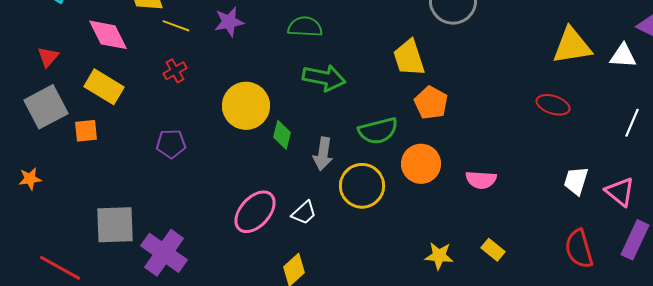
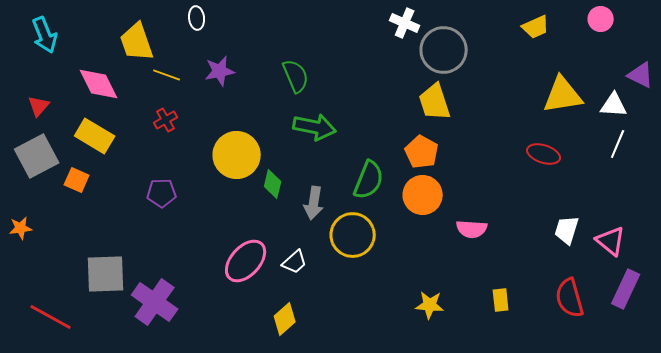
green semicircle: (305, 27) -> (296, 76), turned 64
yellow trapezoid: (409, 58) -> (435, 102), moved
white line: (632, 123) -> (618, 144), moved
orange square: (86, 131) -> (77, 180), turned 30
green semicircle: (378, 131) -> (369, 180), turned -54
orange circle: (421, 164) -> (423, 195), moved
yellow rectangle: (493, 250) -> (501, 300), moved, turned 45

